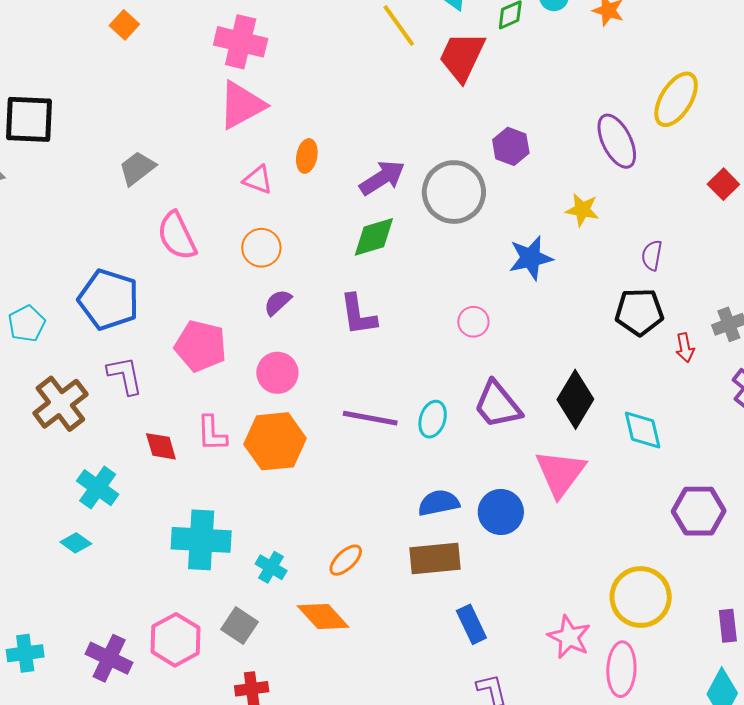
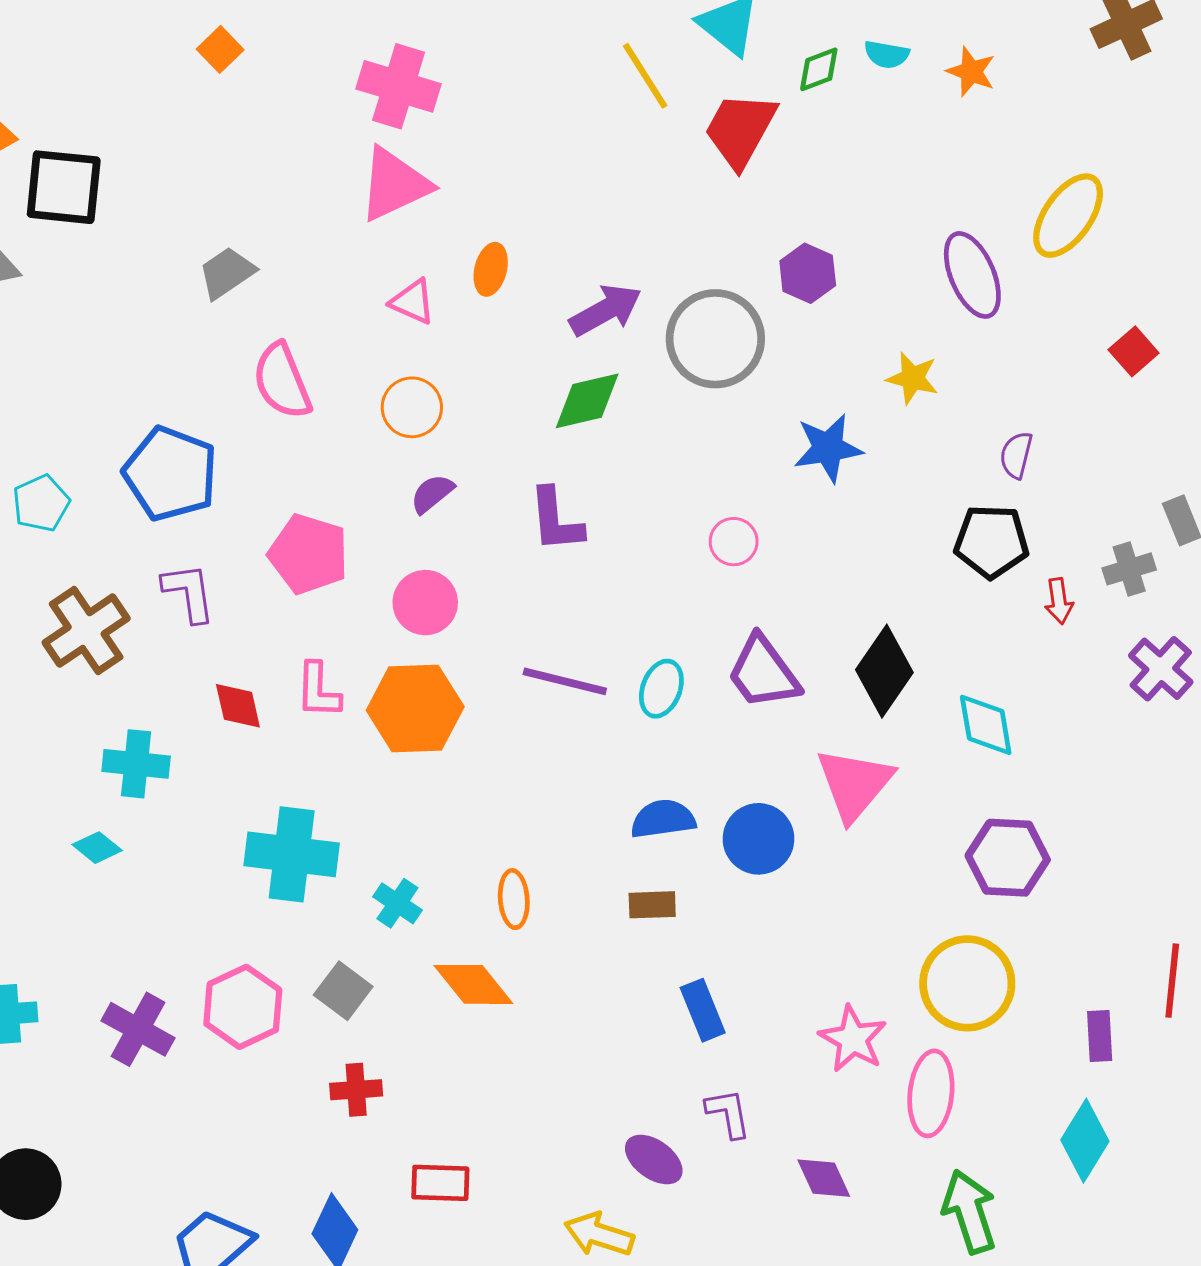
cyan cross: (98, 488) -> (136, 764), turned -33
purple hexagon: (699, 511) -> (1008, 858), moved
brown rectangle: (435, 559) -> (652, 905), size x0.6
orange ellipse: (346, 560) -> (514, 899), turned -54

